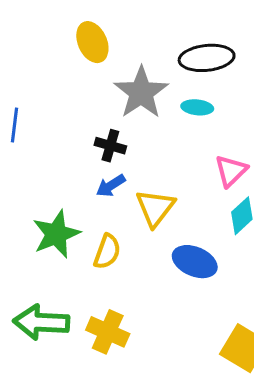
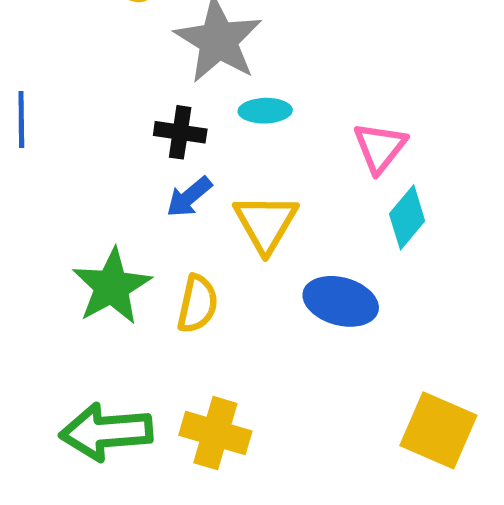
cyan ellipse: (197, 107) -> (265, 111), moved

